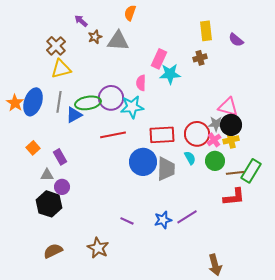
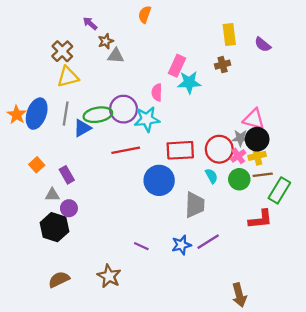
gray triangle: (118, 41) -> (116, 56), moved, size x0.7
gray trapezoid: (166, 169) -> (195, 205), moved
brown line: (235, 173) -> (263, 175), moved

